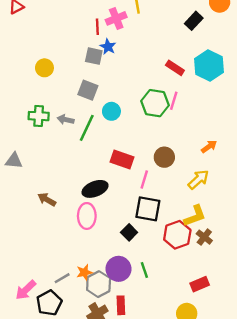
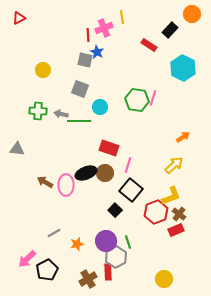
red rectangle: (175, 68) -> (149, 45), moved
green line: (87, 128) -> (79, 121), turned 65
brown circle: (164, 157) -> (105, 173), moved
black square: (148, 209) -> (131, 190), turned 30
pink ellipse: (87, 216) -> (66, 185), moved
gray line: (62, 278) -> (54, 233), moved
gray hexagon: (99, 284) -> (116, 257), moved
red rectangle: (200, 284) -> (176, 230), moved

